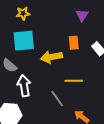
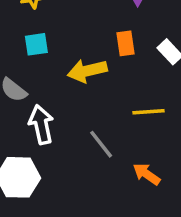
cyan square: (24, 41) -> (36, 44), size x0.6
yellow line: (74, 81) -> (148, 112), moved

